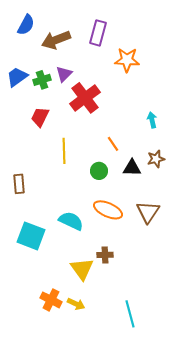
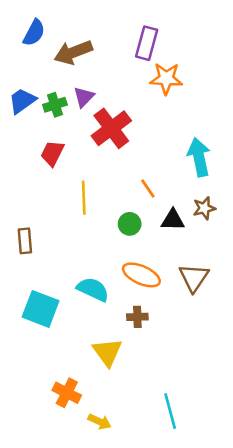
purple rectangle: (98, 33) -> (147, 43), moved
cyan arrow: (152, 120) -> (199, 157), size x1.8
brown cross: (105, 255) -> (137, 317), moved
yellow arrow: (76, 304) -> (99, 422), moved

